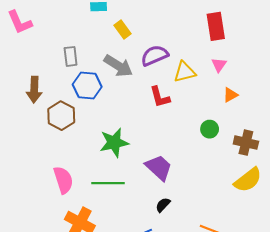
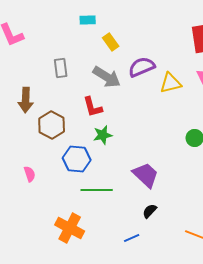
blue hexagon: (87, 86) -> (77, 159), moved
red L-shape: (160, 97) -> (93, 107), moved
green star: (114, 143) -> (103, 135), moved, size x0.7
pink semicircle: (63, 180) -> (30, 174), moved, size x0.6

